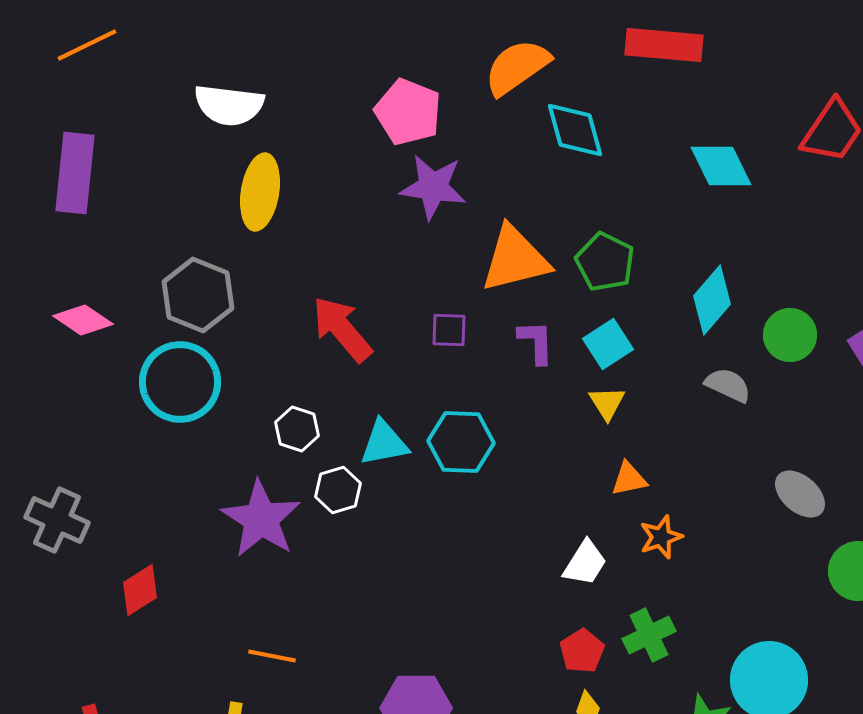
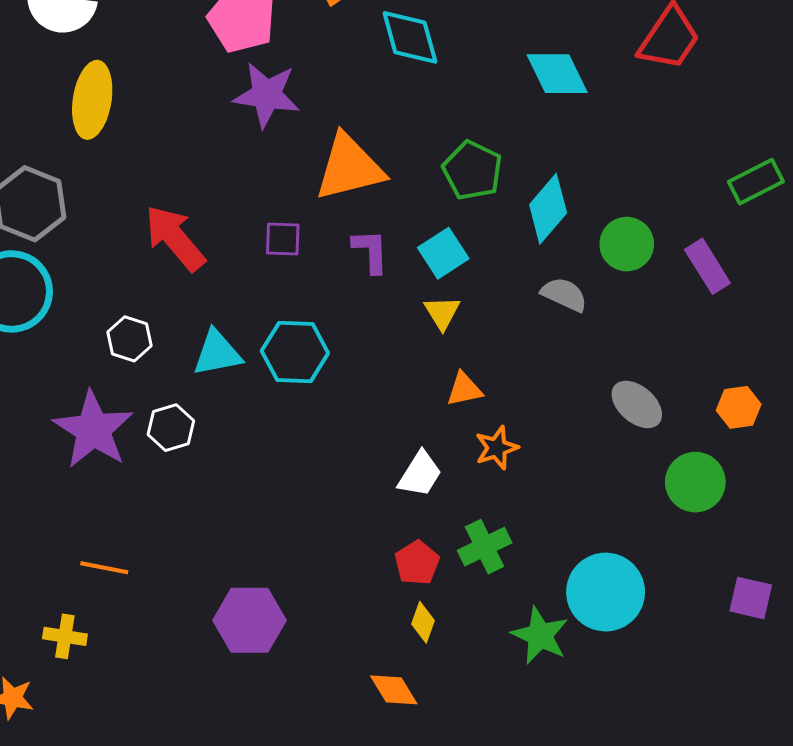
green pentagon: (605, 262) -> (472, 170), moved
white hexagon: (338, 490) -> (171, 428), moved

